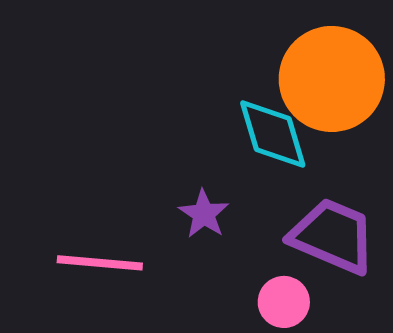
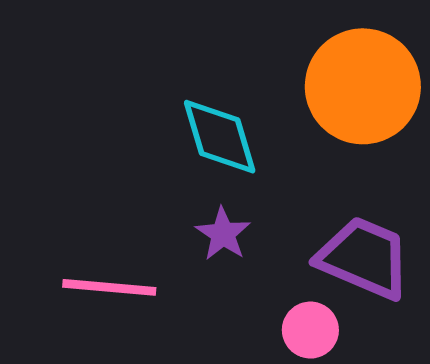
cyan diamond: (273, 134) -> (220, 137), moved

